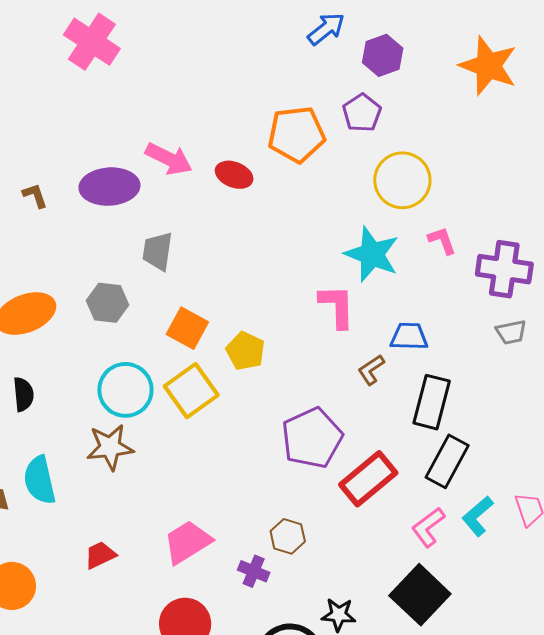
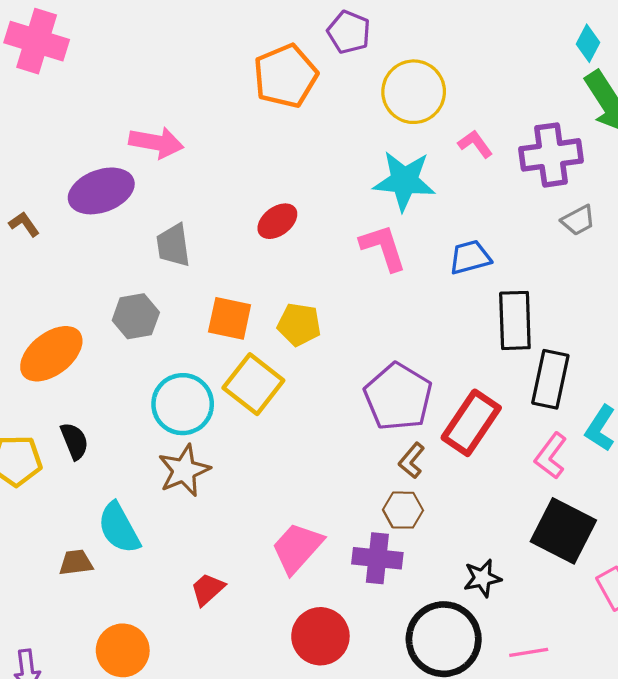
red ellipse: (234, 175) -> (277, 221), moved, turned -42
brown L-shape: (371, 370) -> (412, 461), moved
purple cross: (254, 571) -> (377, 558), size x1.4

